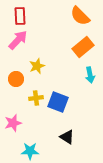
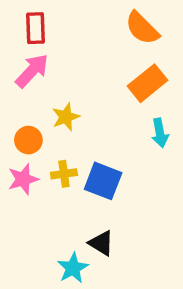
pink star: (13, 123) -> (23, 179), moved
black triangle: (67, 137) -> (101, 243), moved
cyan star: (30, 151) -> (73, 268), moved, turned -30

